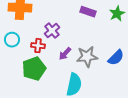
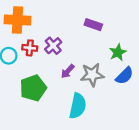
green star: (117, 14) -> (118, 52), moved
red cross: (38, 46) -> (30, 48), moved

